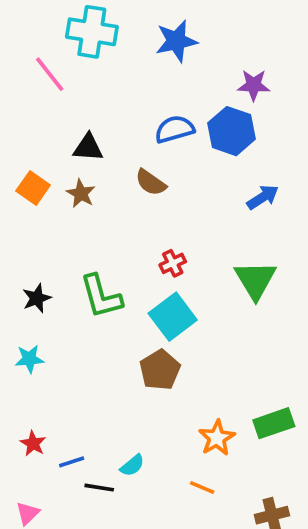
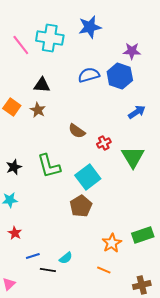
cyan cross: (92, 32) -> (50, 38), moved
brown semicircle: (151, 182) -> (77, 131), moved
red cross: (173, 263) -> (104, 143), moved
red star: (33, 443) -> (15, 233), moved

